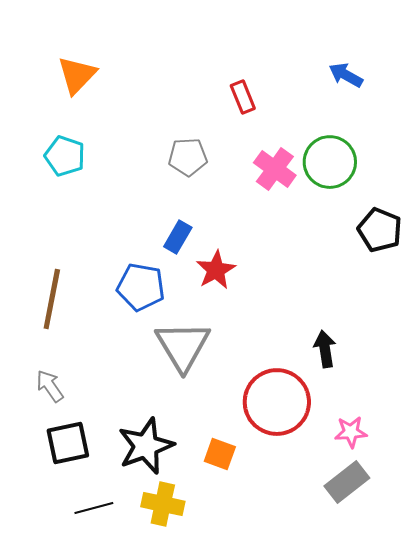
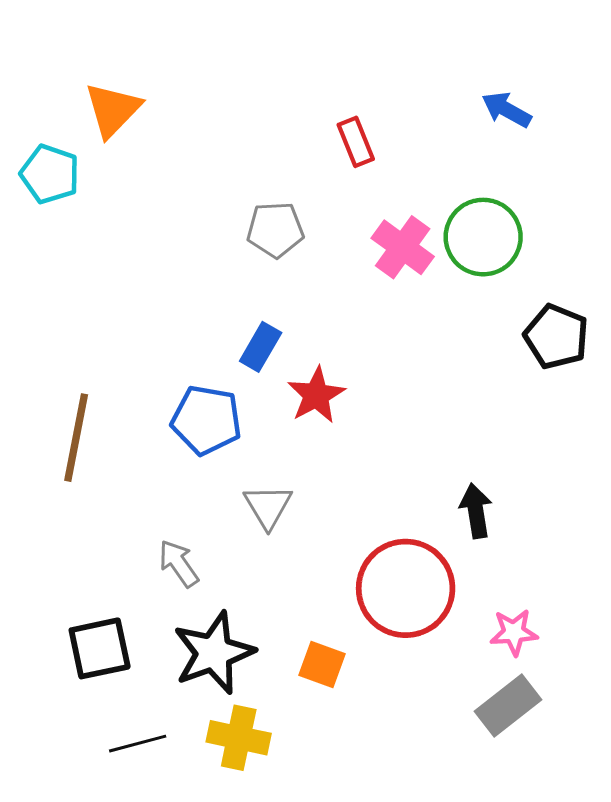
cyan pentagon: (65, 156) -> (50, 174), moved
gray triangle: (183, 346) -> (268, 506), size x0.6
gray arrow: (50, 386) -> (179, 564), moved

